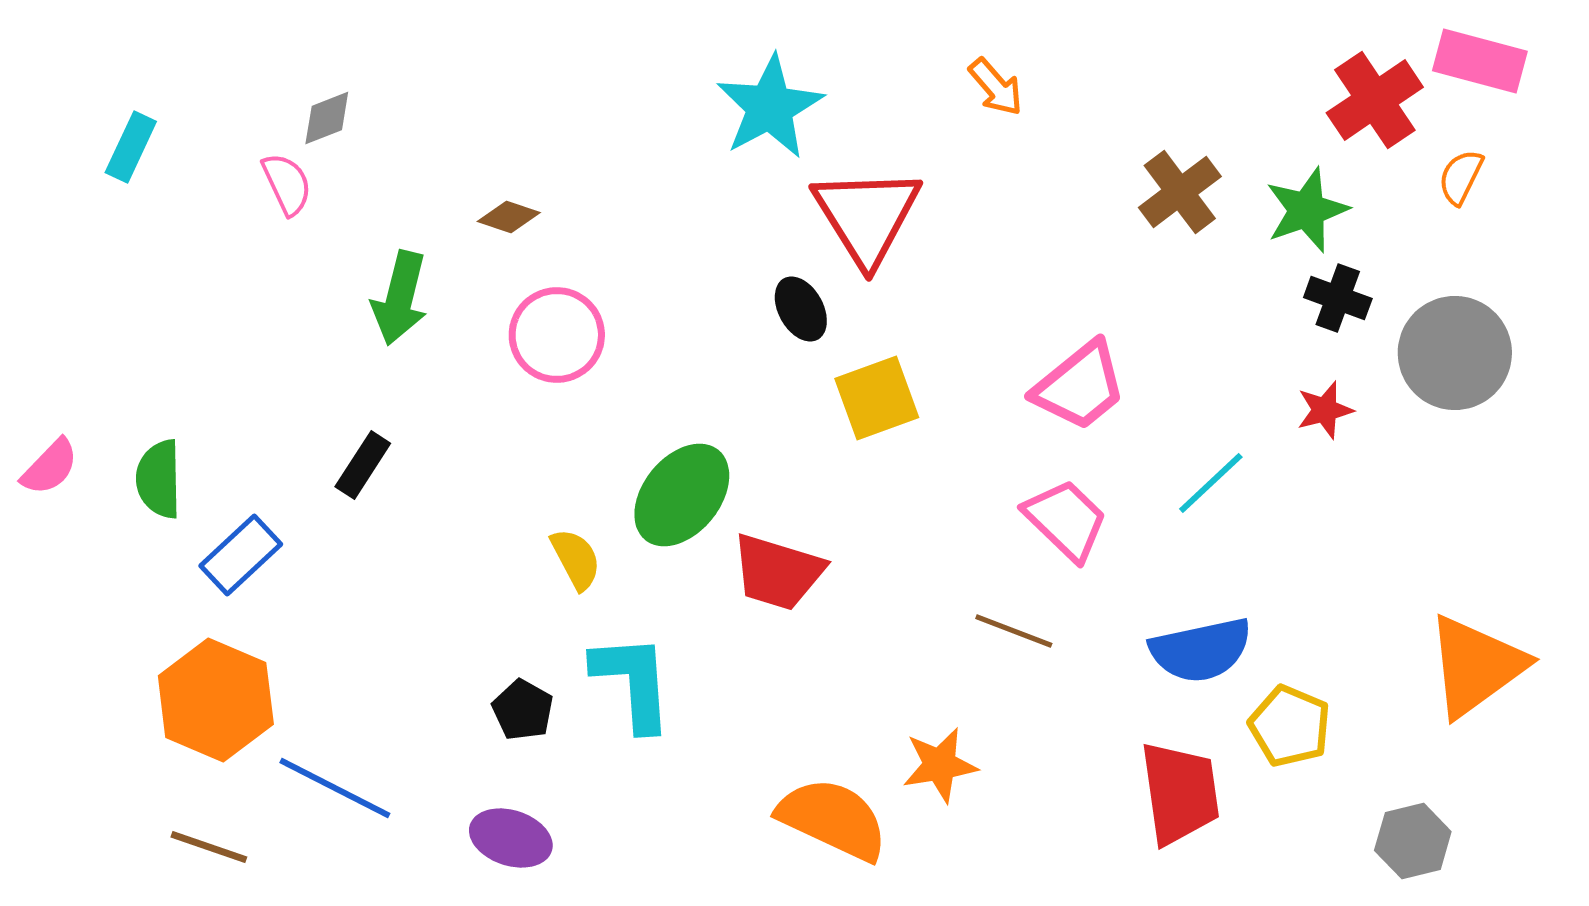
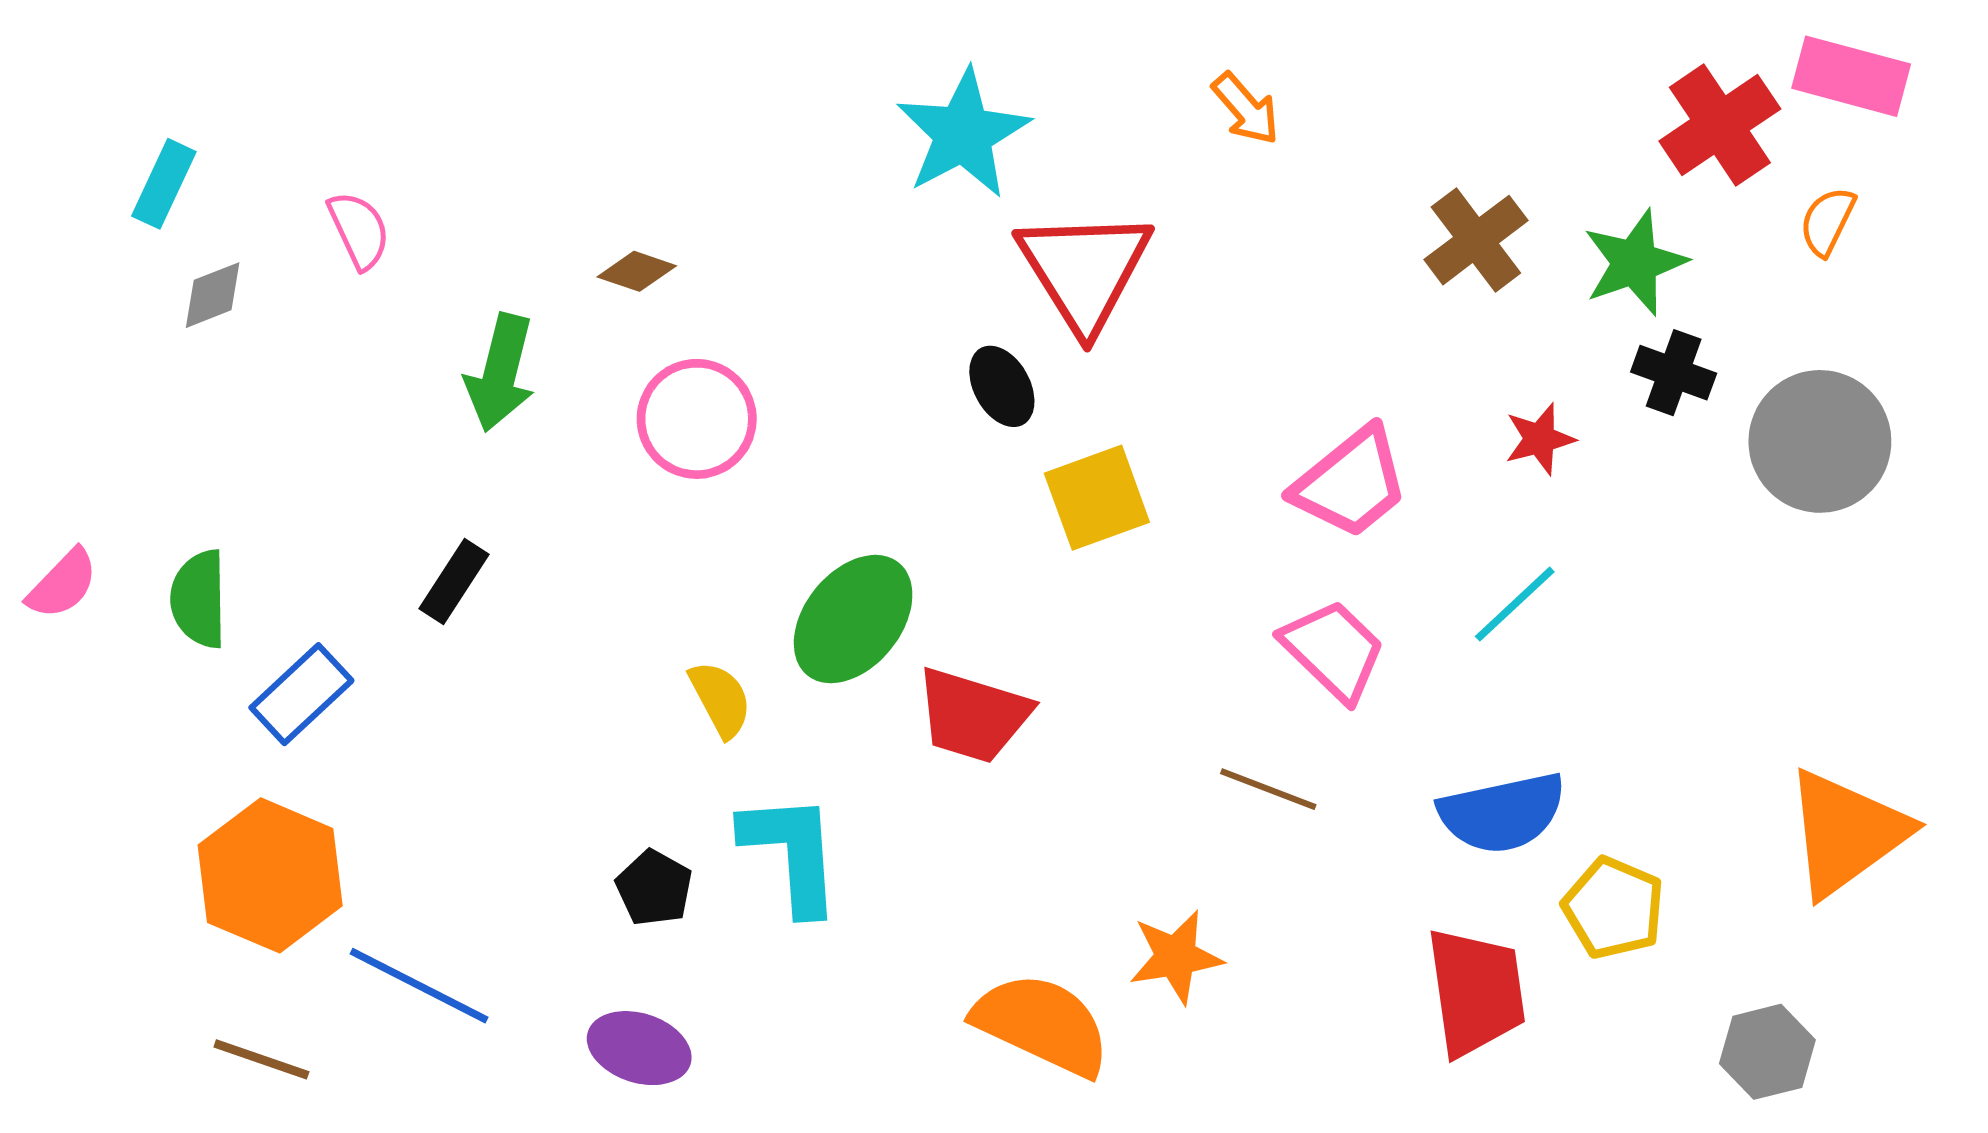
gray diamond: (327, 118) -> (213, 295), moved
red star: (1325, 410) -> (1540, 439), moved

